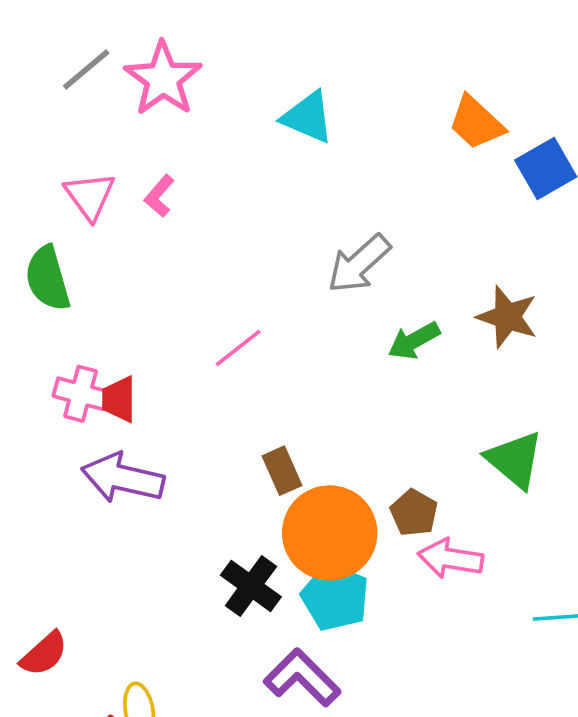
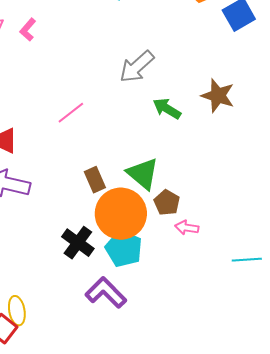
green arrow: (414, 341) -> (167, 109), turned 60
green triangle: (515, 460) -> (143, 174), moved
pink arrow: (451, 559) -> (187, 228), size x0.7

